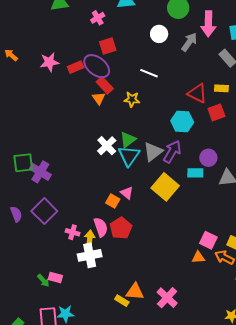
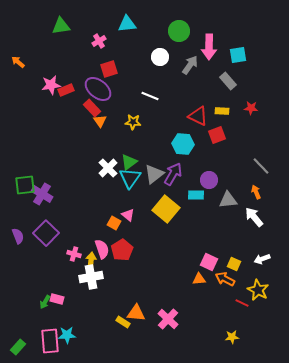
orange arrow: (11, 55) -> (18, 62), moved
red rectangle: (76, 67) -> (66, 90), moved
red rectangle: (105, 85) -> (92, 108), moved
green arrow: (43, 281) -> (45, 302), turned 72

